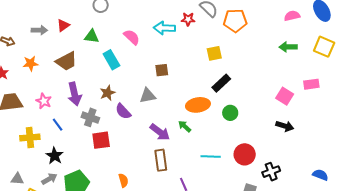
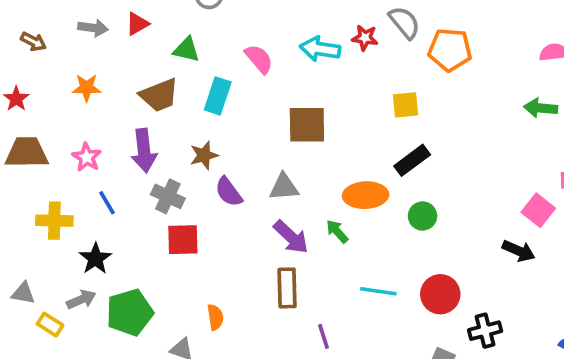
cyan rectangle: (111, 60) -> (218, 96), turned 42
brown trapezoid: (66, 61) -> (159, 95), moved
orange star: (30, 63) -> (87, 88), moved
brown square: (162, 70) -> (307, 125), size x1.6
gray triangle: (148, 96) -> (284, 187), moved
pink square: (285, 96) -> (538, 210), moved

